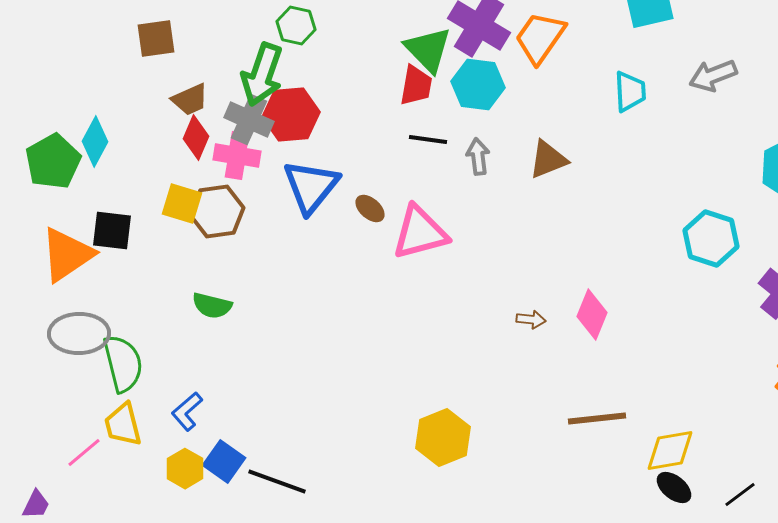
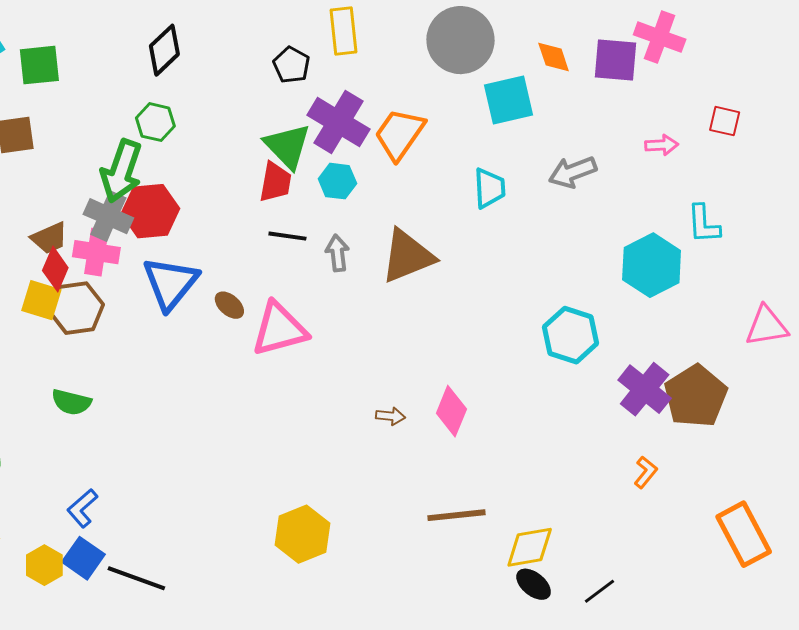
cyan hexagon: (478, 84) -> (337, 181), size x0.7
brown trapezoid: (190, 100) -> (49, 238), moved
red diamond: (196, 138) -> (55, 269), moved
brown triangle: (548, 160) -> (407, 256), size x1.4
blue L-shape: (187, 412) -> (82, 508), moved

